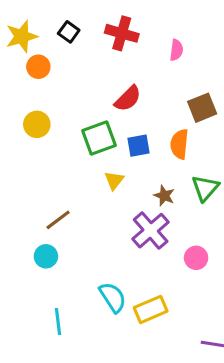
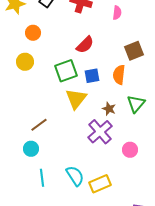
orange circle: (38, 67) -> (33, 33), moved
yellow triangle: (114, 180) -> (76, 99), size x1.6
cyan line: (58, 322) -> (42, 178), moved

